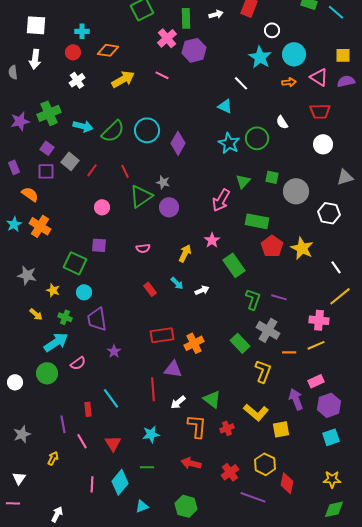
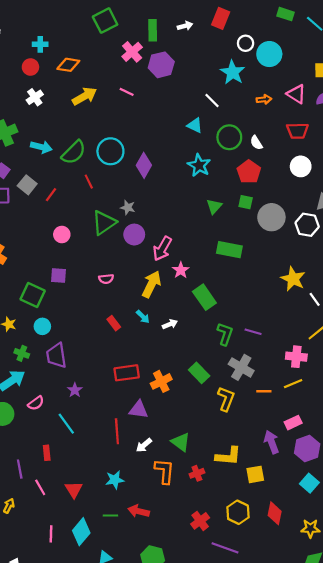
cyan circle: (294, 54) -> (269, 54), moved
green circle: (257, 138) -> (229, 137), moved
red line: (125, 171) -> (89, 182), moved
pink arrow: (221, 200) -> (162, 249), moved
white hexagon: (329, 213) -> (307, 225), moved
red pentagon: (272, 246) -> (249, 172), moved
yellow star: (302, 248) -> (293, 279), moved
yellow arrow: (185, 253) -> (152, 284), size x1.4
green rectangle: (240, 343) -> (199, 373), moved
yellow L-shape: (263, 371) -> (226, 399), moved
cyan line: (111, 398) -> (66, 424), moved
yellow L-shape: (256, 412) -> (228, 456), turned -35
cyan square: (331, 437) -> (309, 483), turned -30
red arrow: (191, 463) -> (139, 511), moved
red diamond: (287, 483) -> (275, 513), moved

